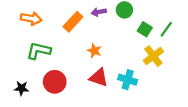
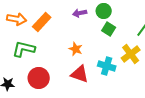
orange rectangle: (73, 22) -> (42, 22), moved
green square: (145, 29) -> (109, 29), moved
cyan cross: (128, 80) -> (107, 66), moved

